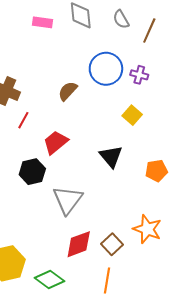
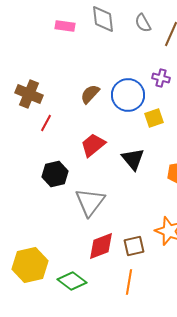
blue circle: (106, 69) -> (128, 95), moved
yellow square: (132, 115) -> (154, 118), turned 30
red trapezoid: (56, 142) -> (93, 145), moved
brown square: (112, 244) -> (134, 246), turned 30

